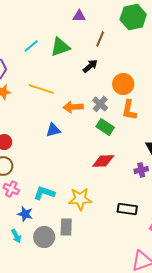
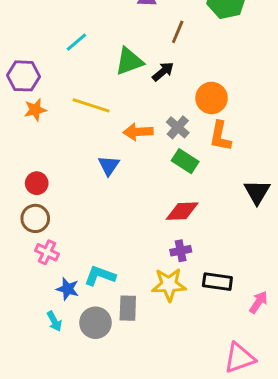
green triangle: (60, 47) -> (129, 61), moved
blue triangle: (53, 130) -> (109, 166), turned -42
purple cross: (141, 170) -> (181, 251), moved
cyan L-shape: (44, 193) -> (100, 276), moved
yellow star: (80, 199) -> (169, 285), moved

